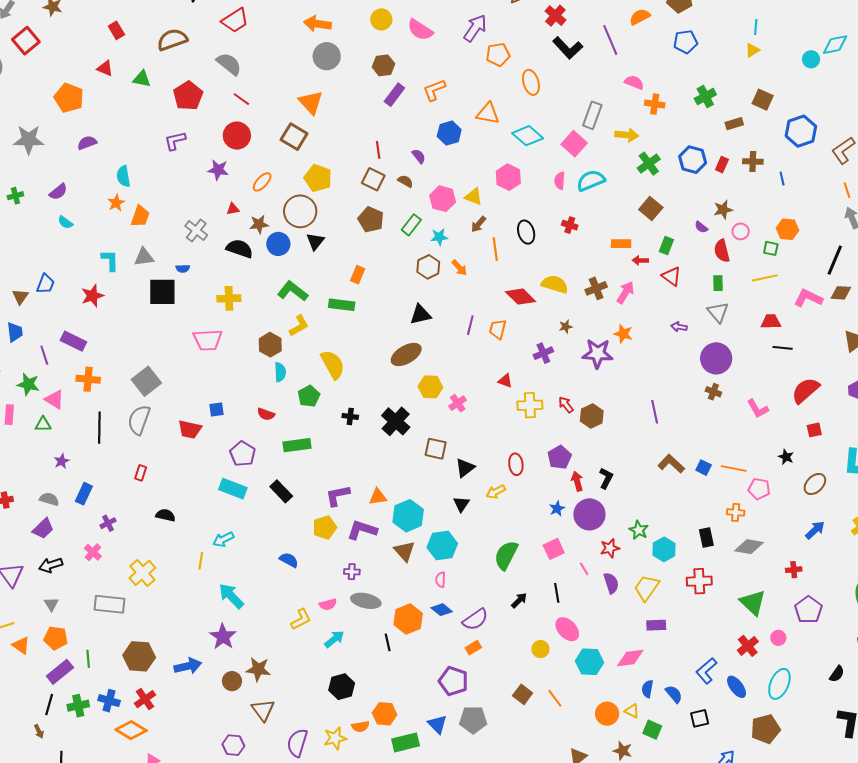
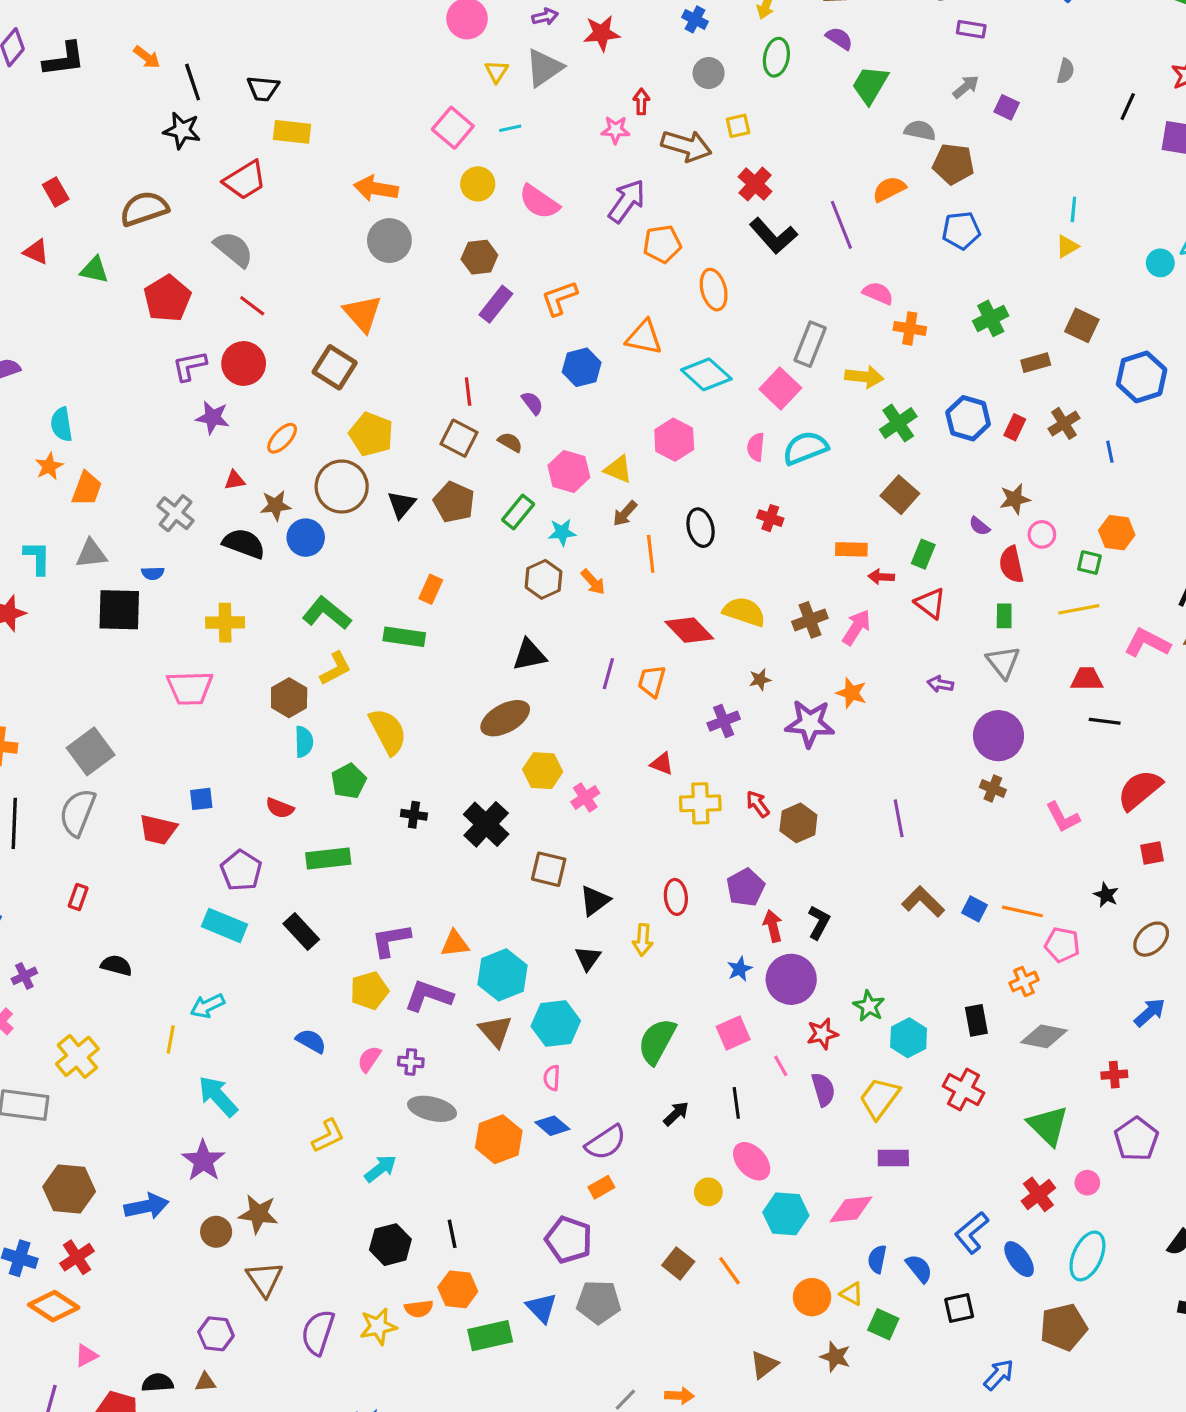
purple L-shape: (175, 141) -> (190, 366), moved
brown cross: (753, 161) -> (1064, 423), turned -36
black triangle: (315, 241) -> (401, 505), moved
yellow arrow: (496, 492) -> (643, 940), turned -60
orange cross: (736, 512) -> (1024, 982), turned -30
red cross: (699, 581) -> (964, 1089), turned 30
pink semicircle: (328, 604) -> (369, 1059), moved, turned 138
black line: (388, 642) -> (452, 1234), moved

